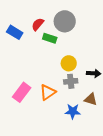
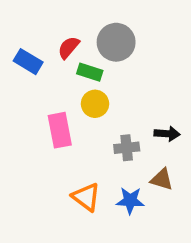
yellow circle: (69, 63) -> (95, 104), moved
pink rectangle: (22, 92) -> (60, 130), moved, turned -48
orange triangle: (48, 92) -> (86, 197), moved, turned -48

